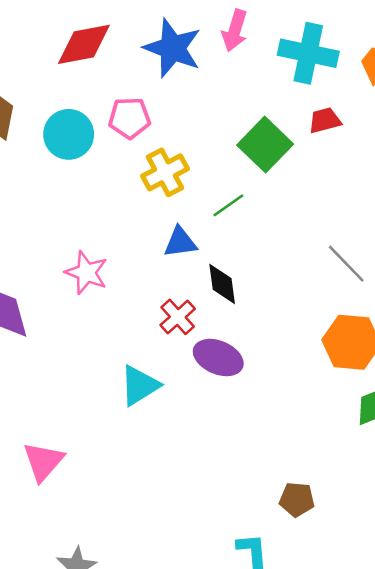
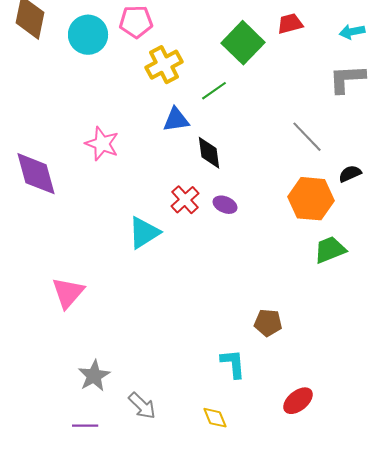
red cross: (178, 317) -> (185, 200), moved
purple ellipse: (218, 358) -> (225, 205), moved, size x0.6

